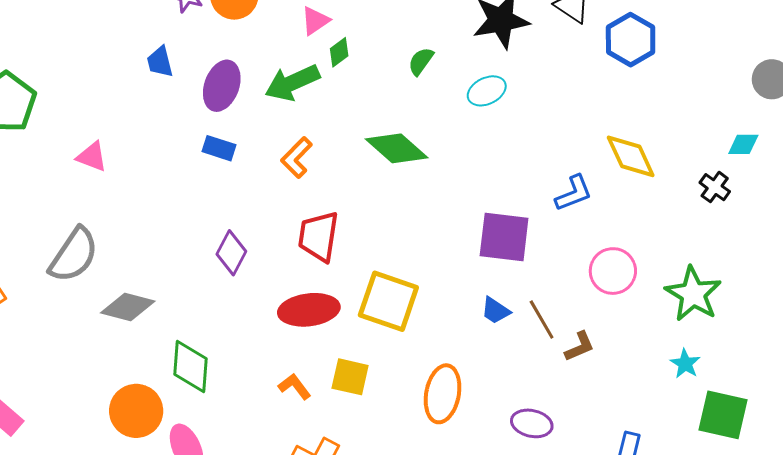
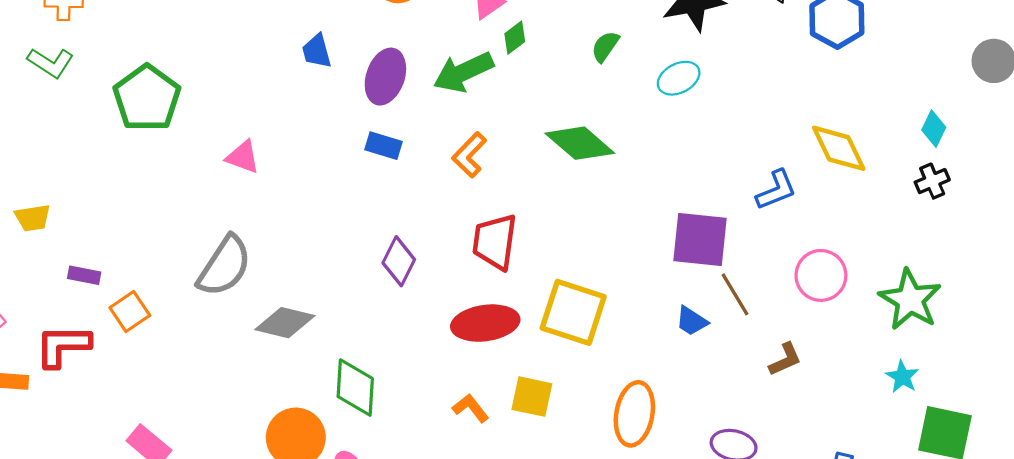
cyan diamond: (743, 144) -> (934, 129), moved, turned -64
black cross: (715, 187) -> (932, 181), turned 32
brown line: (542, 320) -> (735, 294), moved

